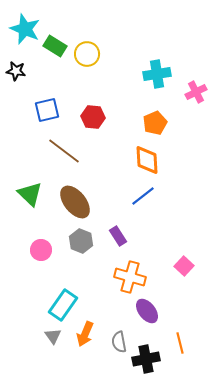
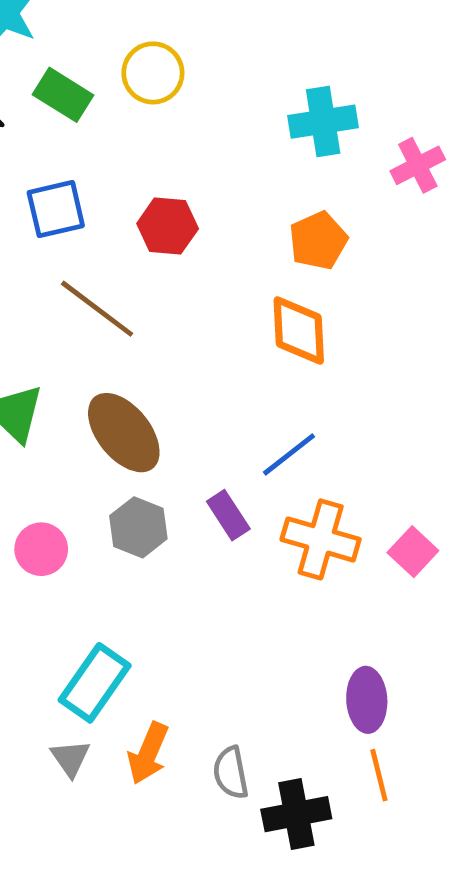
green rectangle: (55, 46) -> (63, 95), moved
blue line: (143, 196) -> (289, 454), moved
pink square: (184, 266) -> (413, 552), moved
orange cross: (130, 277) -> (321, 539), moved
purple ellipse: (147, 311) -> (367, 700), moved, turned 35

